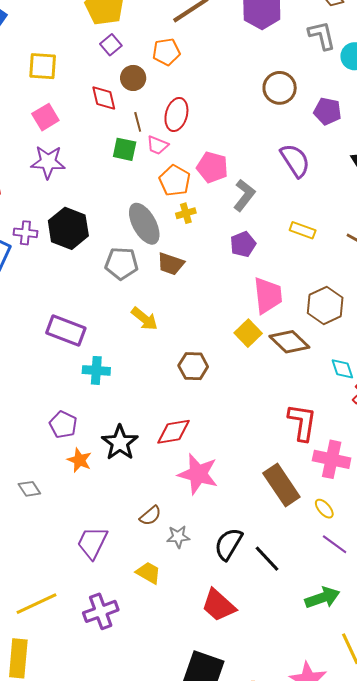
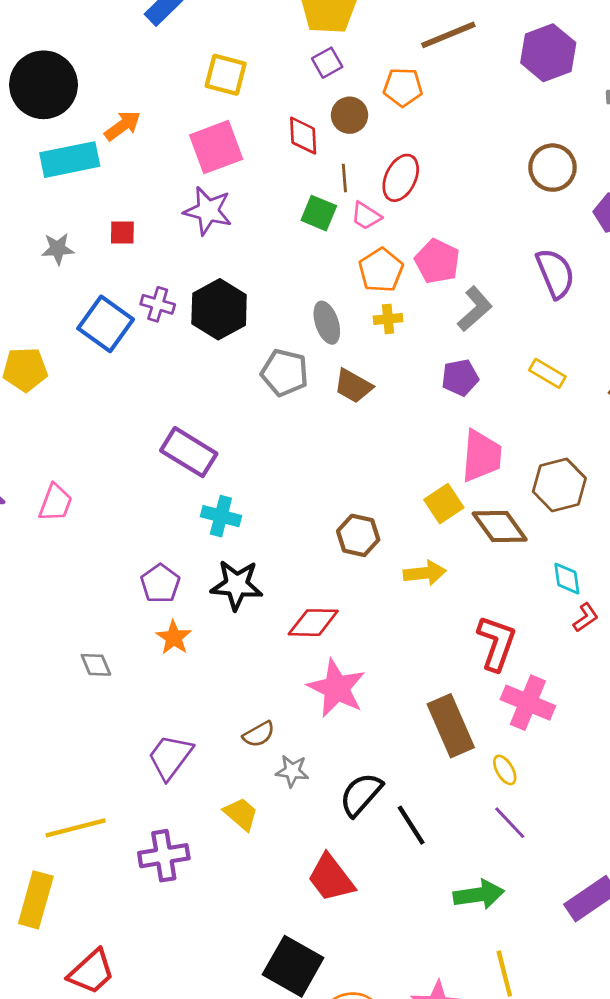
pink square: (45, 117) -> (216, 147), size x1.4
gray ellipse: (144, 224) -> (327, 323), size x0.7
yellow arrow: (145, 319) -> (425, 573), moved, turned -56
black star: (120, 443) -> (237, 585), moved, turned 30

